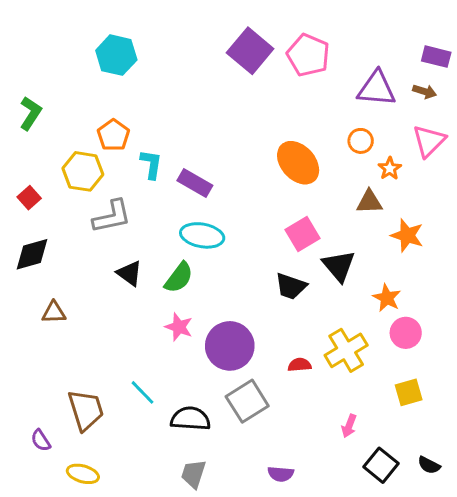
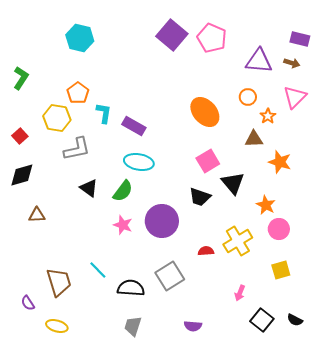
purple circle: (230, 346) -> (162, 221), moved

